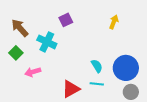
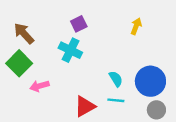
cyan cross: (47, 42) -> (70, 50), moved
green square: (16, 53) -> (19, 63), size x1.5

